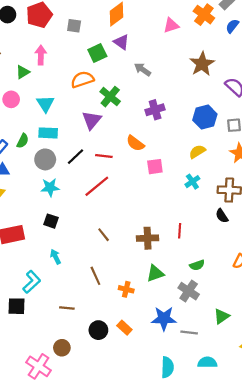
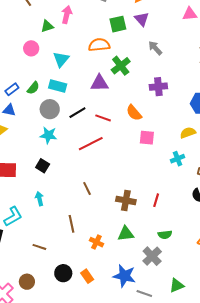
purple triangle: (92, 120) -> (99, 83), turned 36

